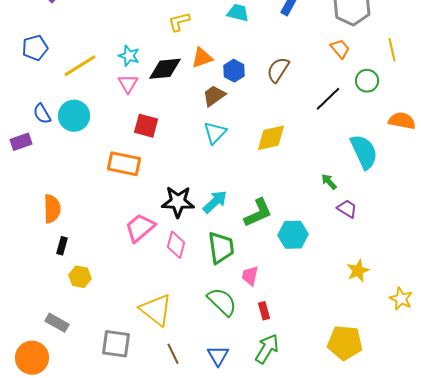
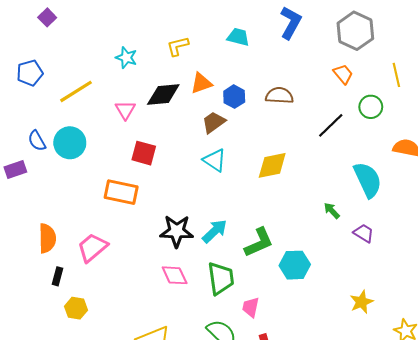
cyan star: (129, 56) -> (126, 58), moved
brown semicircle: (278, 70) -> (279, 96), turned 60
cyan triangle: (215, 133) -> (215, 160), turned -40
purple trapezoid: (347, 209) -> (364, 233), moved
pink trapezoid: (140, 228) -> (92, 248), moved
pink diamond: (176, 245) -> (175, 275), turned -40

